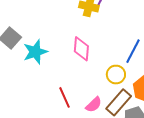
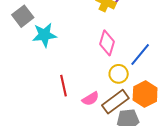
pink diamond: (81, 49) -> (107, 43), moved

